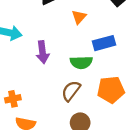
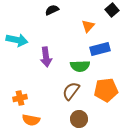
orange triangle: (79, 17) -> (88, 26), moved

